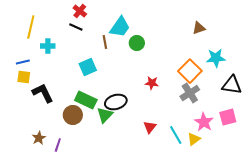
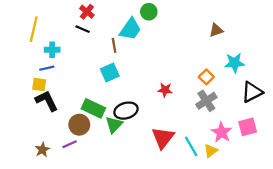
green circle: (137, 43) -> (149, 12), moved
blue line: (23, 62) -> (47, 68), moved
cyan square: (88, 67) -> (110, 73), moved
orange square: (190, 71) -> (206, 77), size x0.6
yellow square: (24, 77) -> (39, 84), moved
black triangle: (232, 85) -> (252, 92), turned -35
red triangle: (150, 127) -> (163, 138), size x1.6
purple line: (58, 145) -> (70, 144), moved, turned 48

